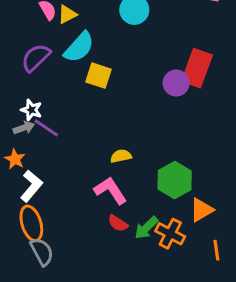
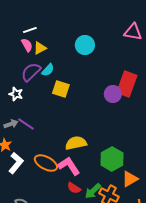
cyan semicircle: (79, 47) -> (48, 70), size x0.6
purple semicircle: (36, 58) -> (31, 72), moved
white star: (31, 110) -> (16, 94), moved
yellow semicircle: (121, 156) -> (76, 143), size x1.5
orange ellipse: (31, 223) -> (46, 163), moved, turned -45

